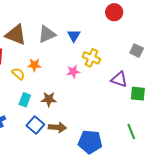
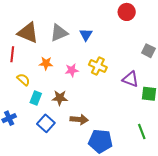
yellow cross: (91, 58) -> (98, 66), moved
pink star: (73, 72) -> (72, 70), moved
yellow semicircle: (18, 74) -> (23, 80), moved
brown arrow: (57, 127) -> (79, 119), moved

